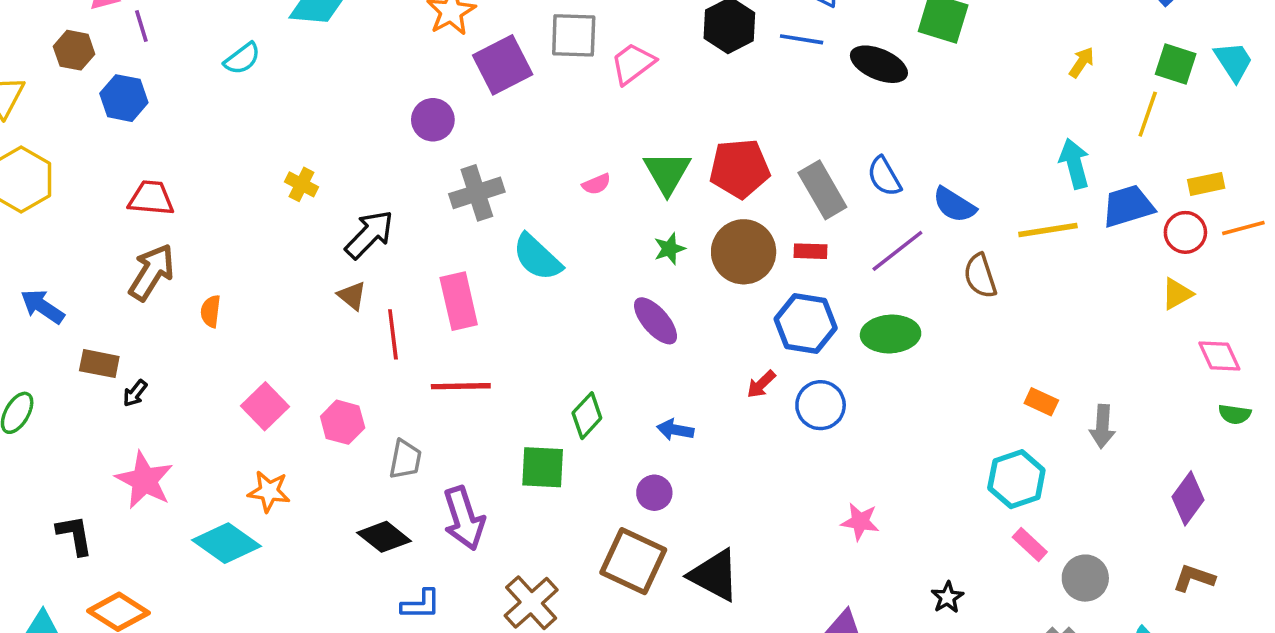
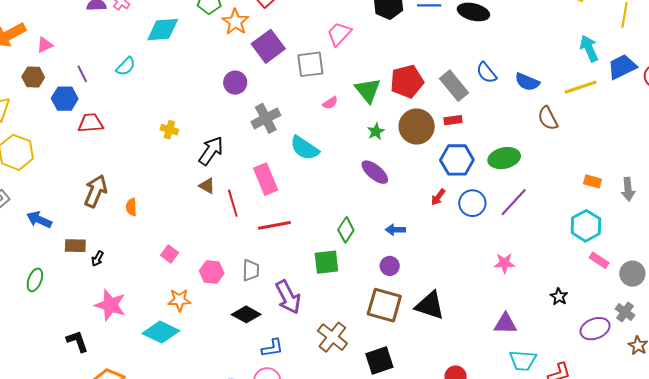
purple line: (141, 26) -> (82, 74), moved
gray square: (574, 35) -> (310, 64), moved
red trapezoid: (151, 198) -> (91, 123), moved
purple line: (897, 251) -> (514, 202), moved
pink square: (265, 406) -> (170, 254), size x0.7
pink hexagon: (343, 422) -> (212, 272), moved

